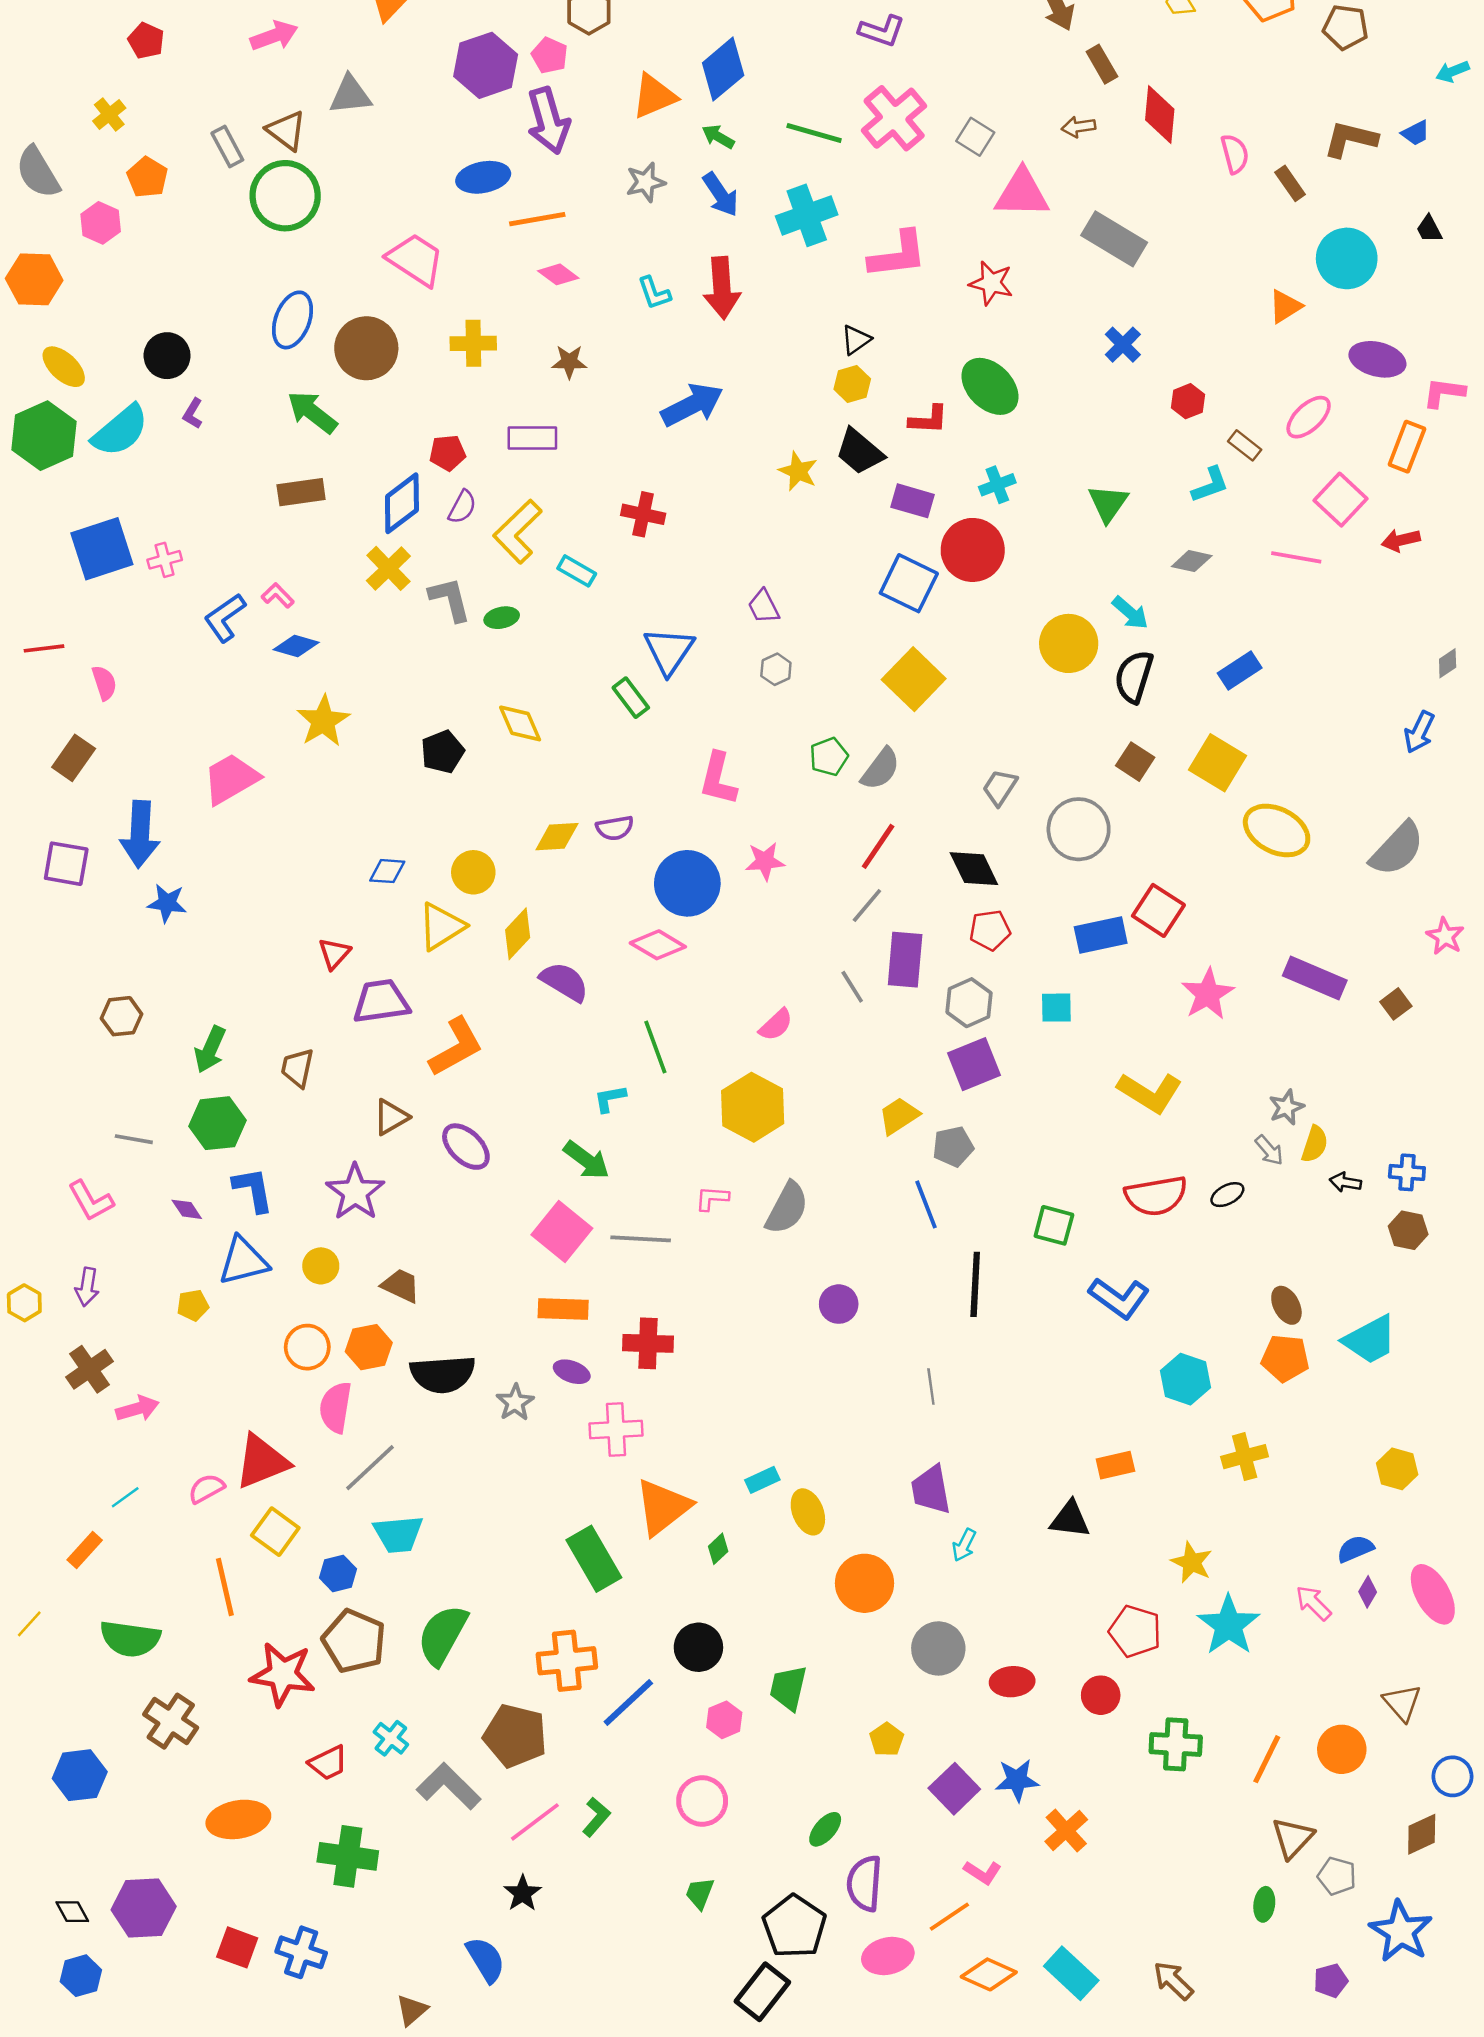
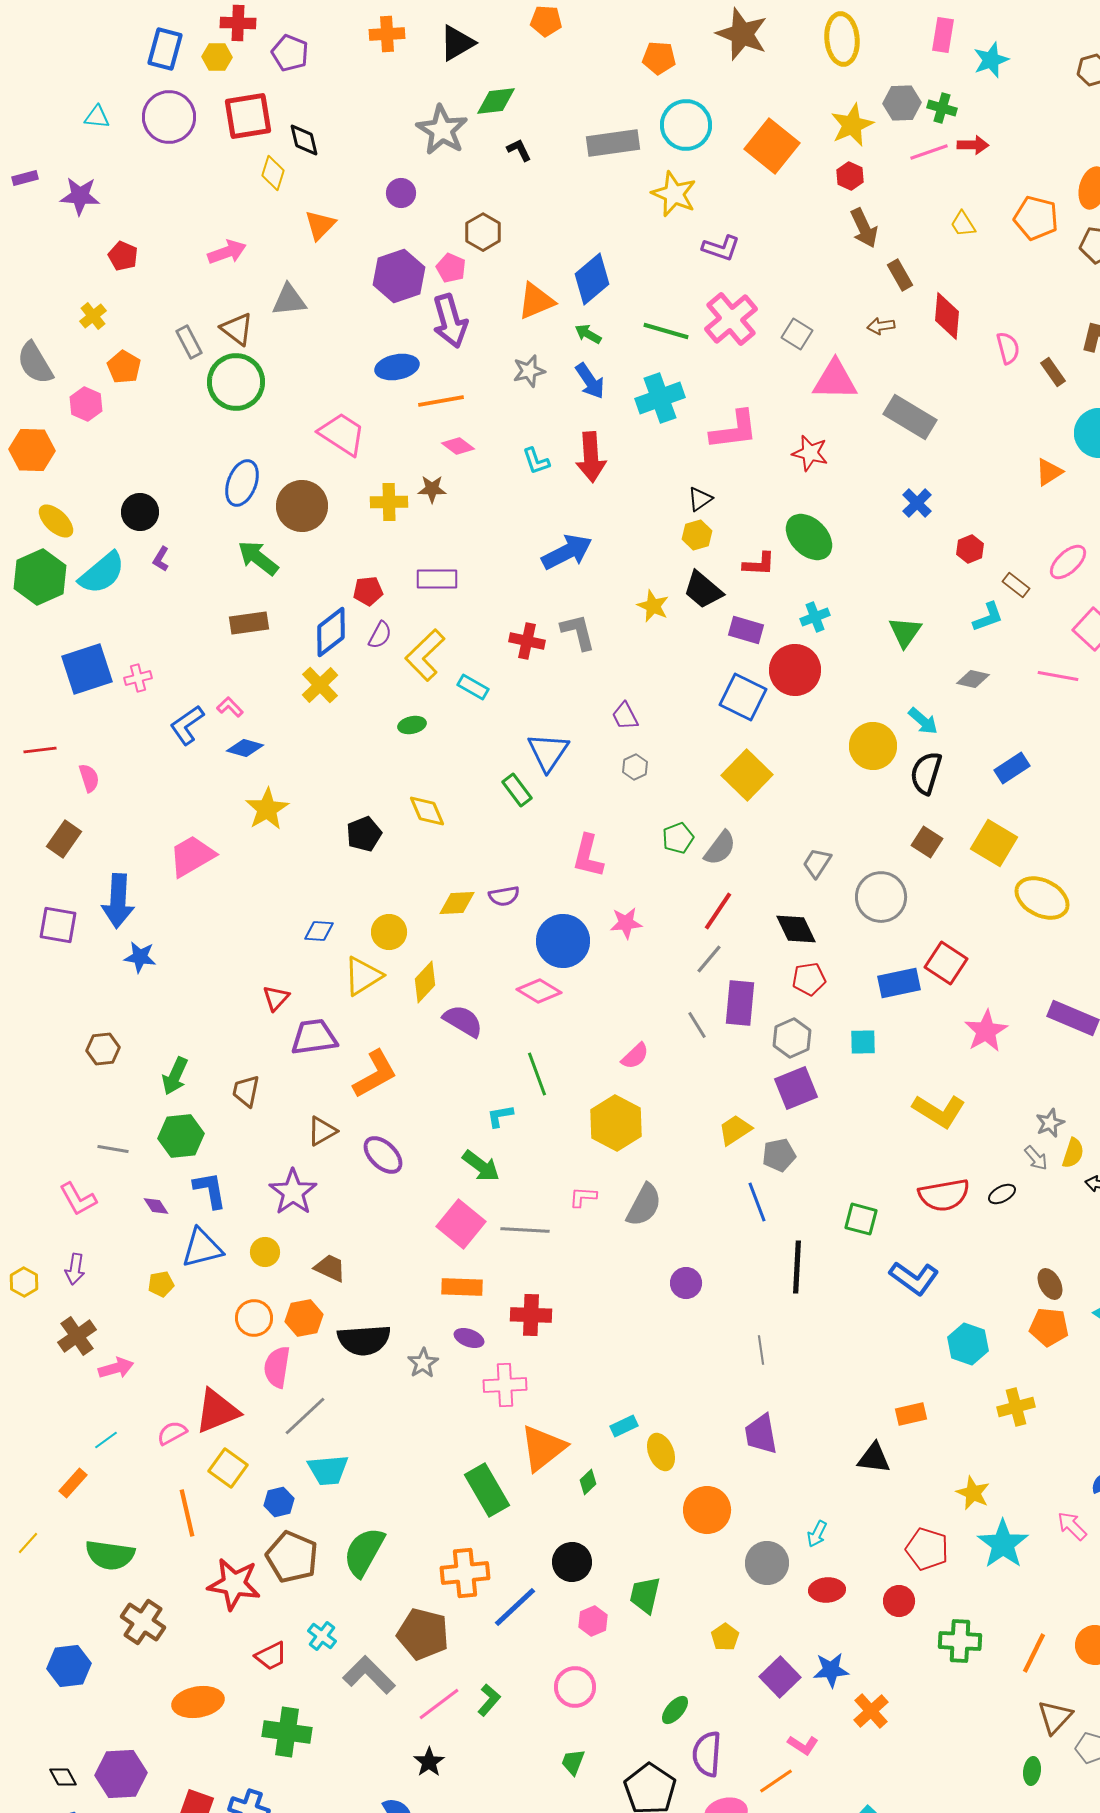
brown star: (569, 362) -> (432, 489), moved
gray L-shape: (450, 599) -> (578, 632), moved
cyan arrow: (964, 1545) -> (817, 1534), moved

